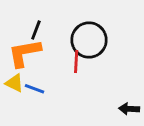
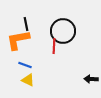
black line: (36, 30) -> (26, 24), turned -32
yellow triangle: (14, 83) -> (28, 80), moved

